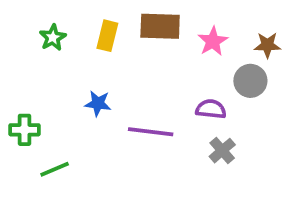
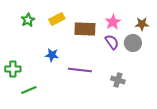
brown rectangle: (160, 26) -> (85, 29), moved
yellow rectangle: (107, 36) -> (57, 19), turned 49
purple semicircle: (211, 109) -> (112, 42), moved, turned 49
gray cross: (222, 151) -> (118, 80), turned -32

